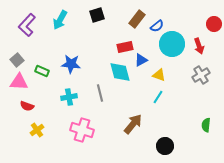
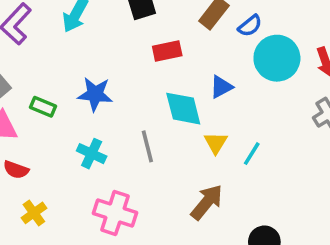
red rectangle: (125, 47) -> (167, 51), moved
yellow triangle: (159, 75) -> (216, 143), moved, turned 40
cyan cross: (69, 97) -> (92, 154), turned 35

